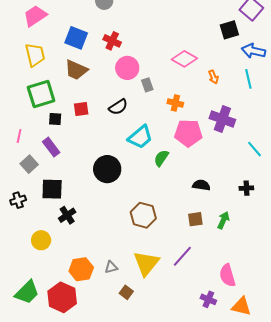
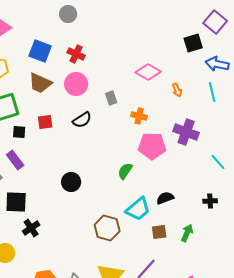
pink circle: (127, 68) -> (76, 84), moved
cyan trapezoid: (140, 137) -> (138, 209), moved
black circle: (107, 169) -> (71, 182), size x0.7
black semicircle: (201, 185) -> (165, 198), turned -30

